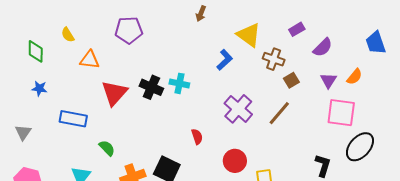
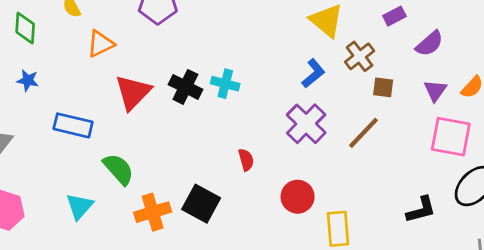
brown cross: (274, 59) -> (360, 56), turned 30
orange triangle: (90, 60) -> (101, 44), turned -35
blue L-shape: (225, 60) -> (313, 73), moved
brown square: (291, 80) -> (383, 87), turned 35
green semicircle: (107, 148) -> (118, 169), size x1.4
black L-shape: (323, 165) -> (421, 210), turned 55

